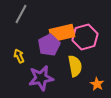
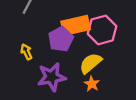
yellow semicircle: (75, 66) -> (91, 63), turned -120
orange star: (97, 84) -> (92, 84), moved

